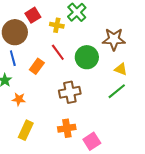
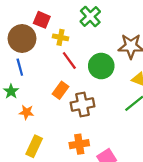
red square: (33, 15) -> (42, 20), turned -35
yellow cross: (57, 25) -> (61, 37), moved
orange rectangle: (37, 66) -> (61, 90), moved

